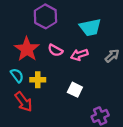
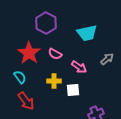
pink arrow: (79, 55) -> (79, 67), moved, turned -126
yellow cross: (38, 80) -> (54, 81), moved
white square: (75, 90) -> (73, 90), turned -32

